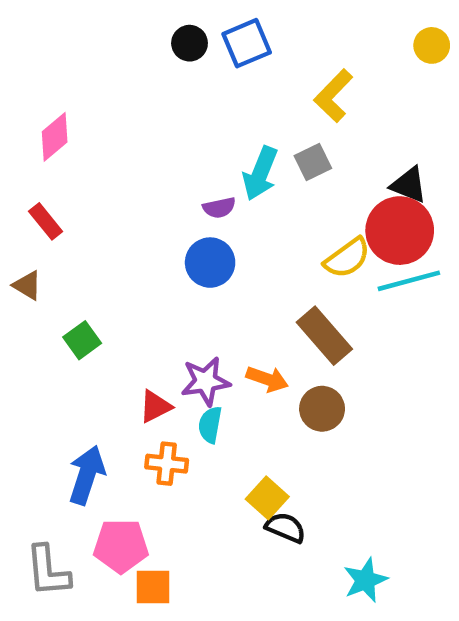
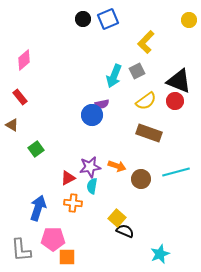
black triangle: (409, 185) -> (179, 81), size x1.5
purple semicircle: (219, 208) -> (102, 104), moved
red circle: (400, 231) -> (175, 101), size x0.6
yellow semicircle: (347, 258) -> (146, 101), moved
cyan line: (409, 281) -> (176, 172), moved
brown rectangle: (324, 336) -> (149, 133), moved, turned -30

